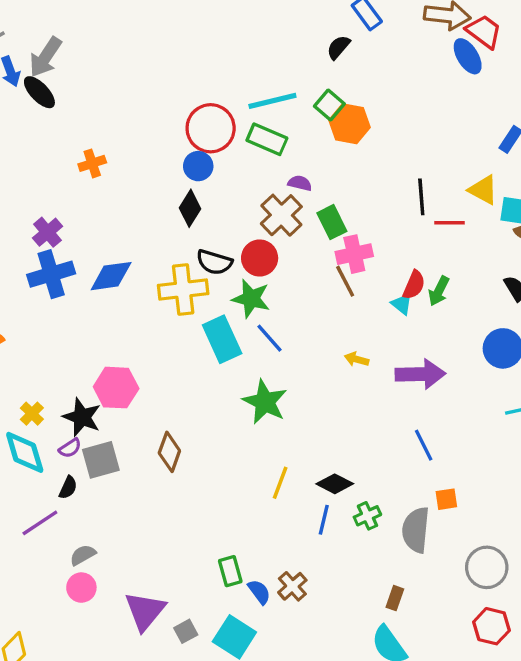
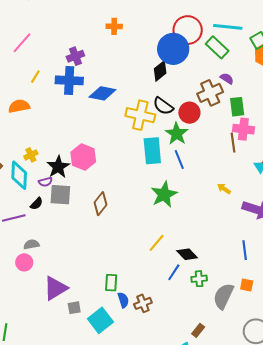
blue circle: (198, 166) -> (173, 49), size x1.8

